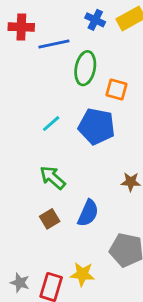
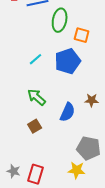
blue pentagon: (97, 126) -> (68, 61), turned -30
blue semicircle: (88, 213) -> (68, 112), moved
yellow star: (82, 274) -> (77, 170), moved

